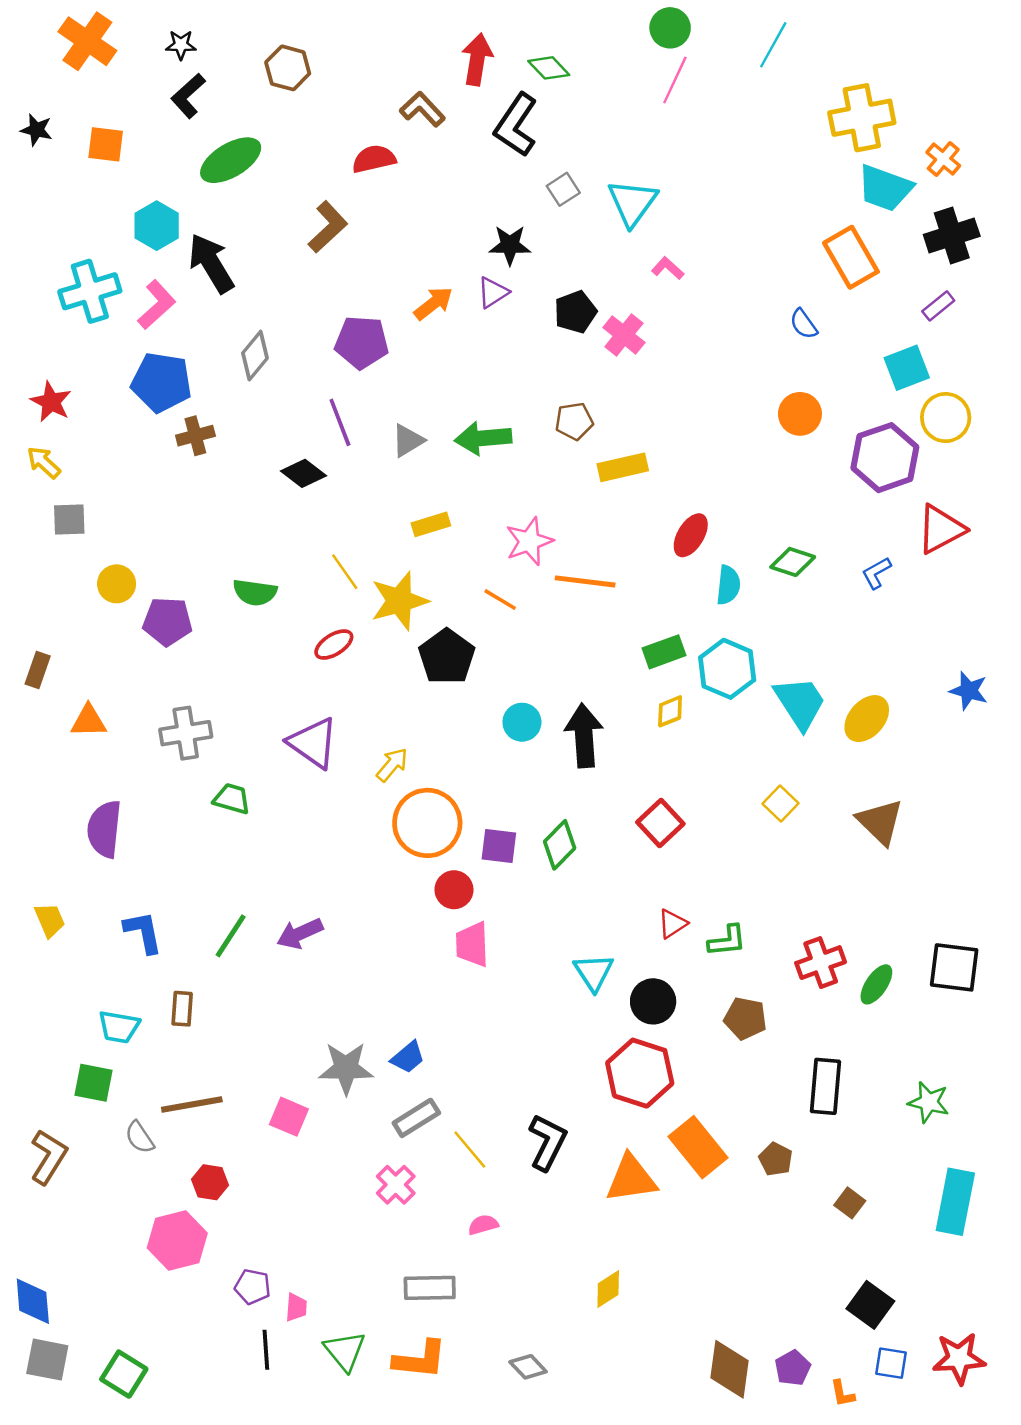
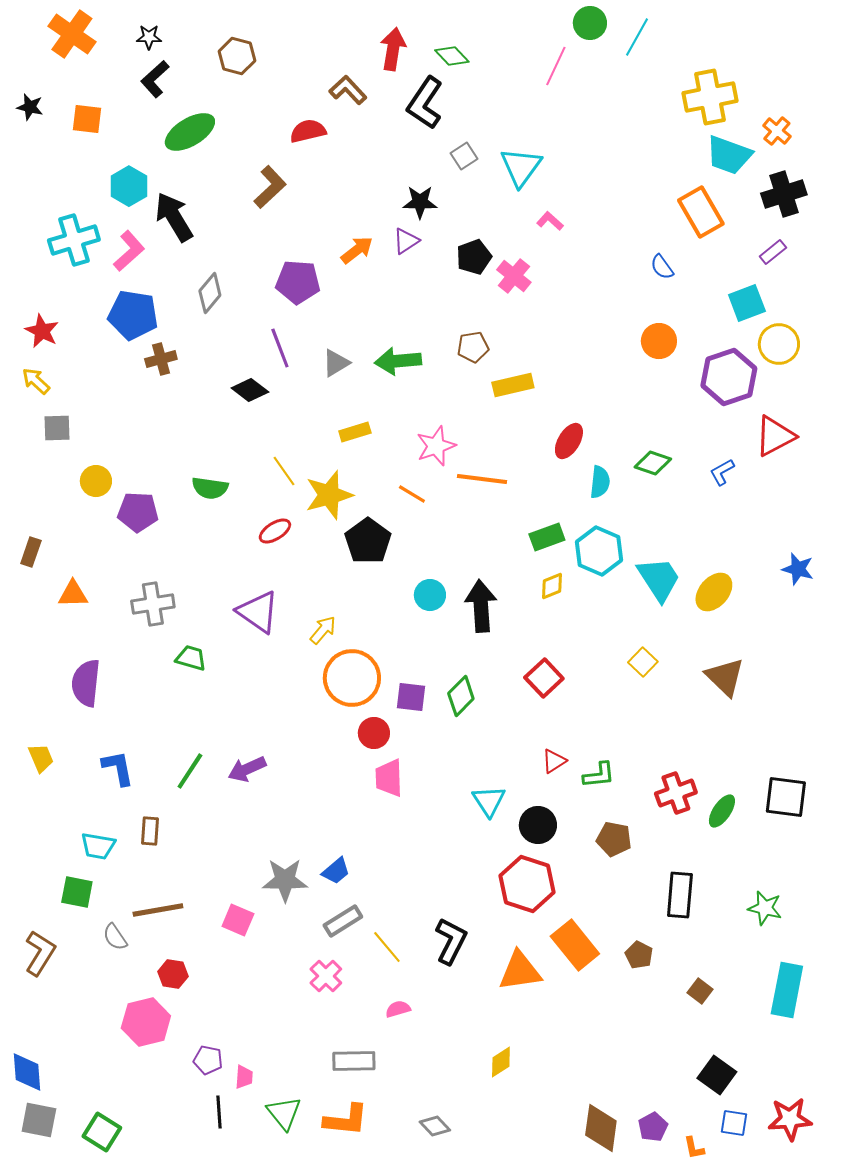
green circle: (670, 28) -> (590, 23), moved

